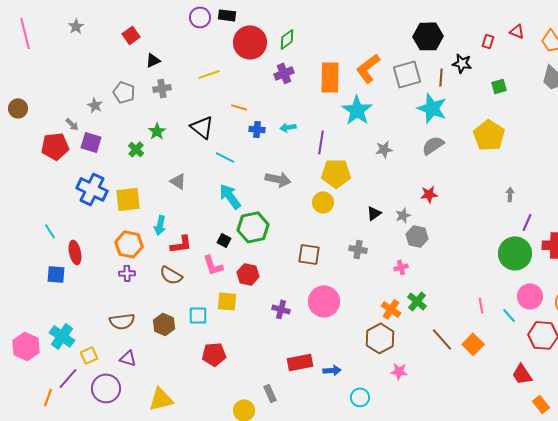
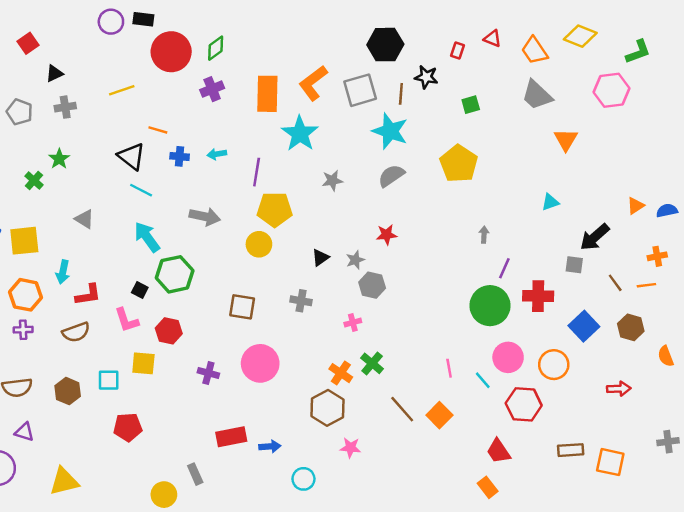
black triangle: (202, 127) -> (131, 156), moved
brown semicircle: (171, 275) -> (76, 332), turned -50
orange rectangle: (541, 404) -> (488, 487), moved

